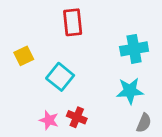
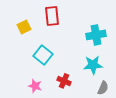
yellow square: (24, 56) -> (24, 27), moved
red cross: (77, 117) -> (64, 81), moved

